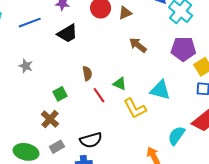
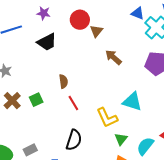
brown triangle: (125, 13) -> (96, 31), moved, turned -32
green triangle: (120, 84) -> (121, 139), moved, turned 40
brown cross: (50, 119) -> (12, 101), moved
black semicircle: (91, 140) -> (74, 140), moved, turned -60

